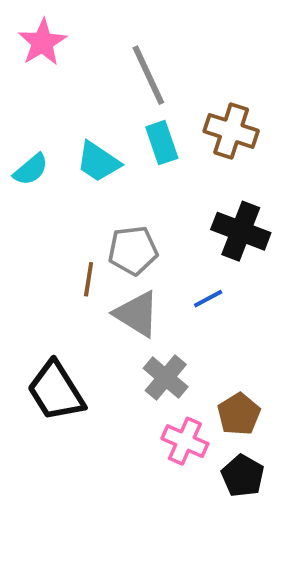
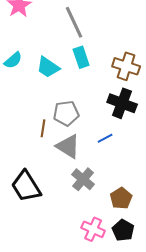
brown cross: (231, 131) -> (126, 66), moved
cyan semicircle: (31, 170) -> (13, 60), moved
pink cross: (185, 441) -> (93, 229), moved

